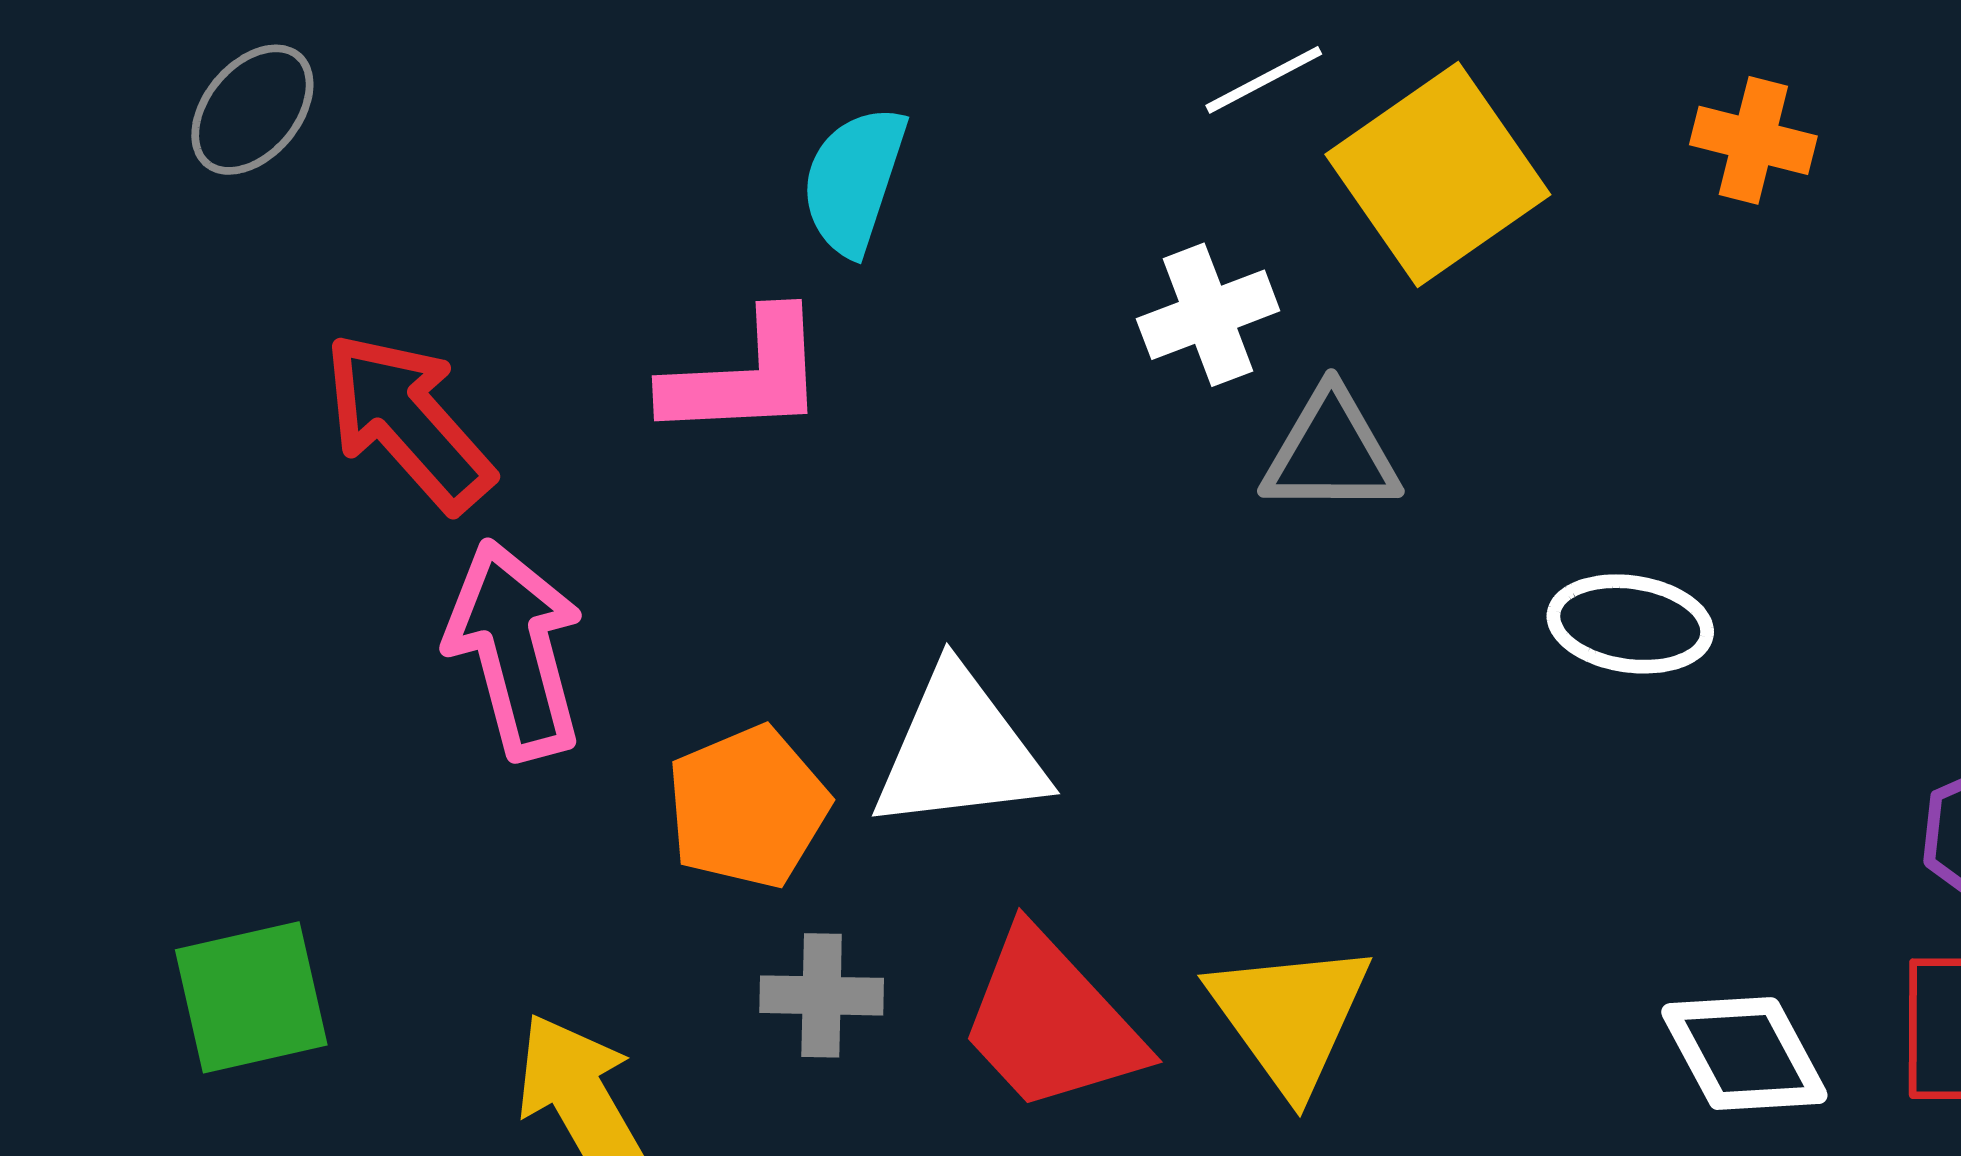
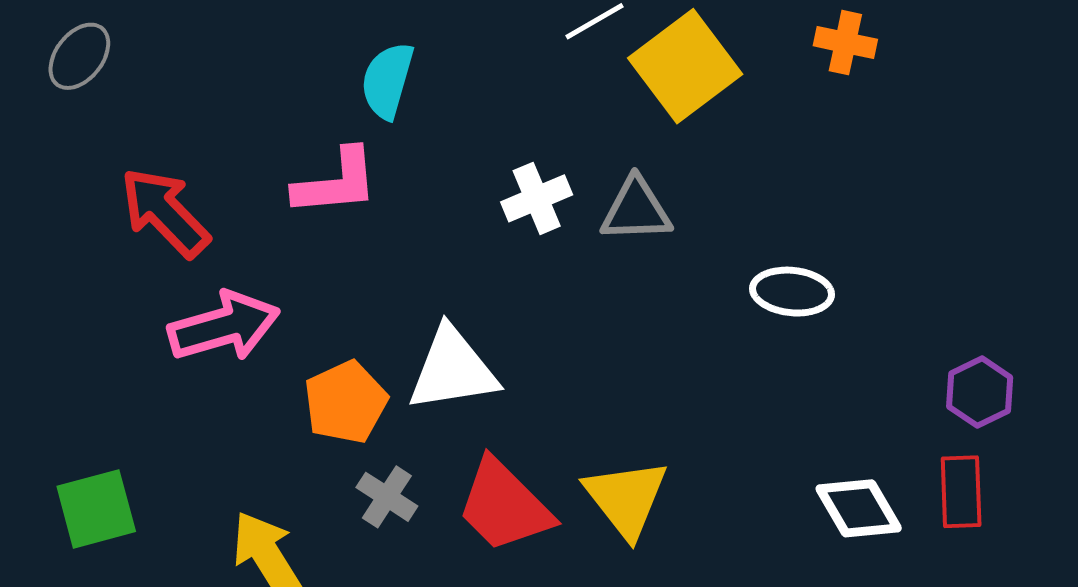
white cross: (1208, 315) -> (537, 198), moved
pink arrow: (515, 649) -> (224, 326), turned 91
gray cross: (822, 995) -> (387, 497), turned 34

